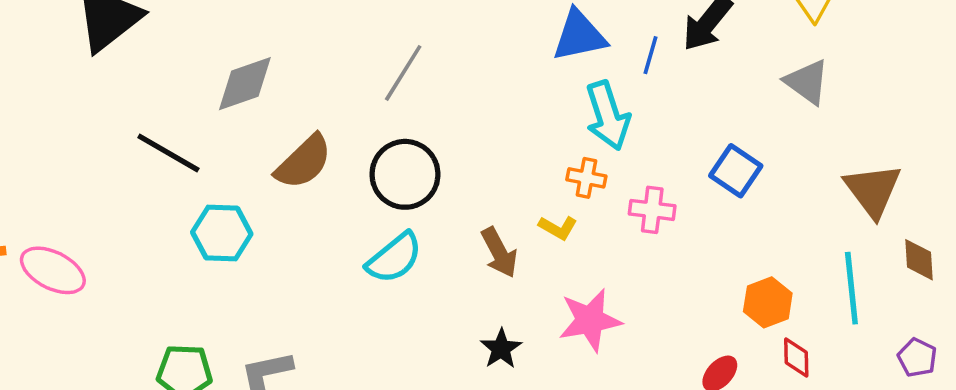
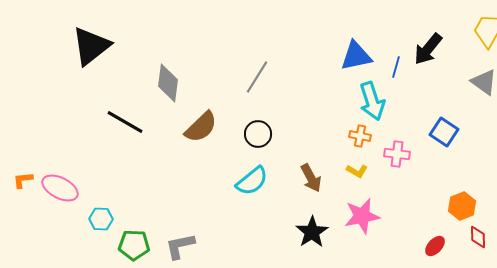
gray diamond: (245, 84) -> (168, 83), turned -63
black circle: (405, 174) -> (258, 134), size x0.7
yellow L-shape: (558, 228) -> (357, 171), moved
cyan hexagon: (222, 233) -> (101, 219), moved, size x0.7
black star: (501, 349) -> (312, 232), size x1.4

